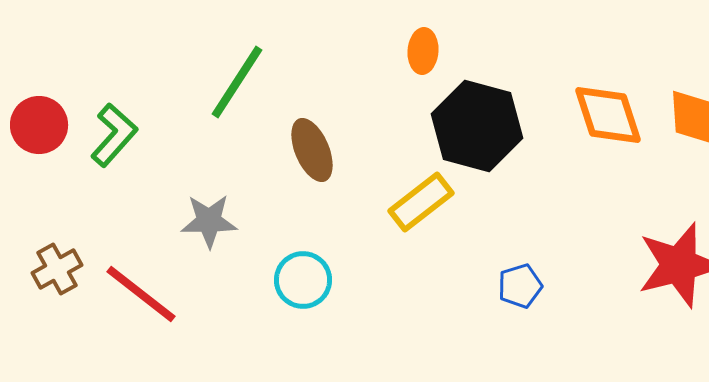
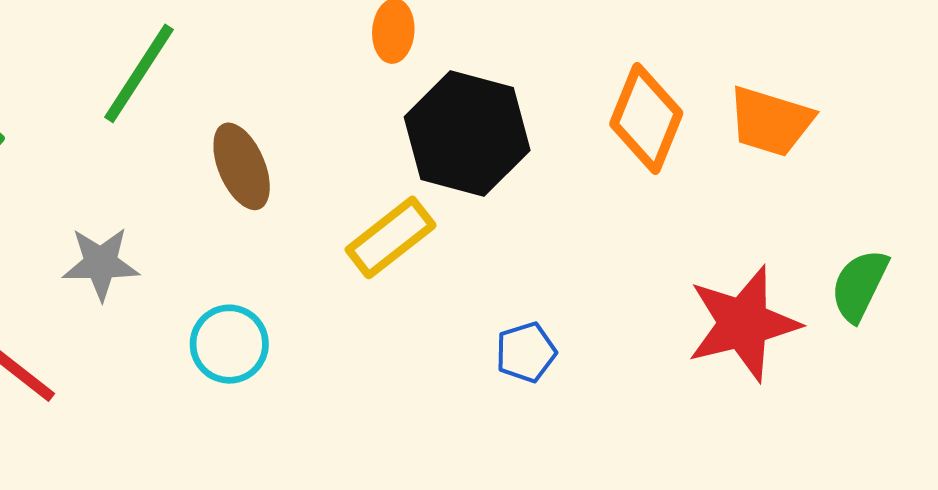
orange diamond: (608, 115) -> (646, 119), turned 40

